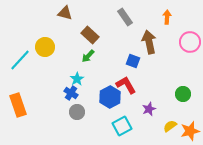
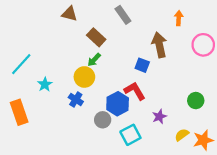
gray rectangle: (125, 17) -> (123, 15), moved
yellow circle: (45, 47) -> (84, 77), moved
cyan star: (77, 79) -> (45, 84), moved
gray circle: (77, 112) -> (103, 120), moved

